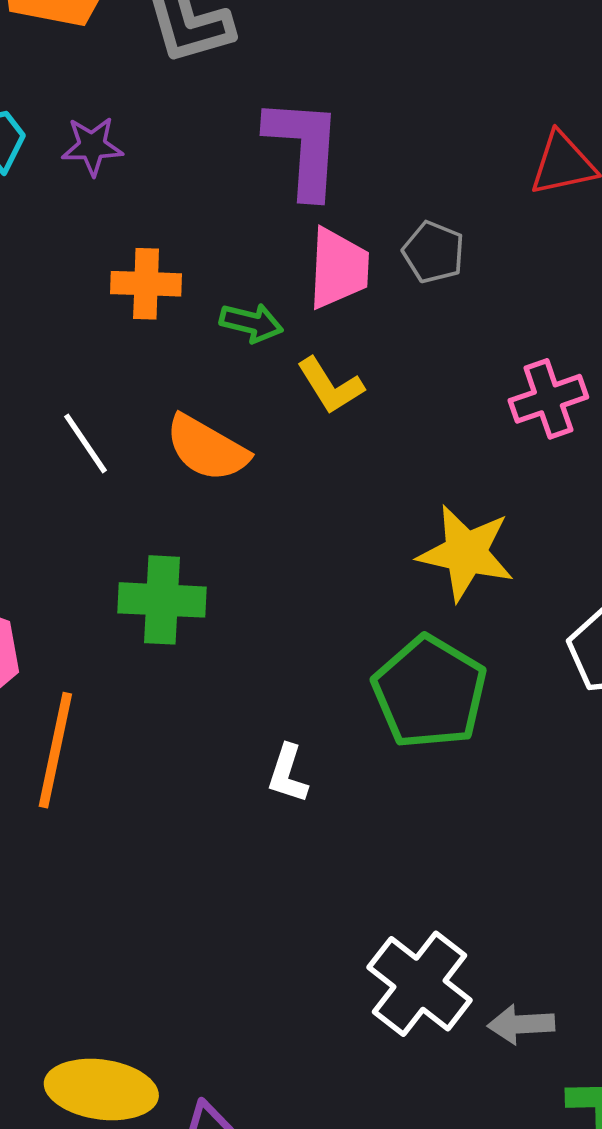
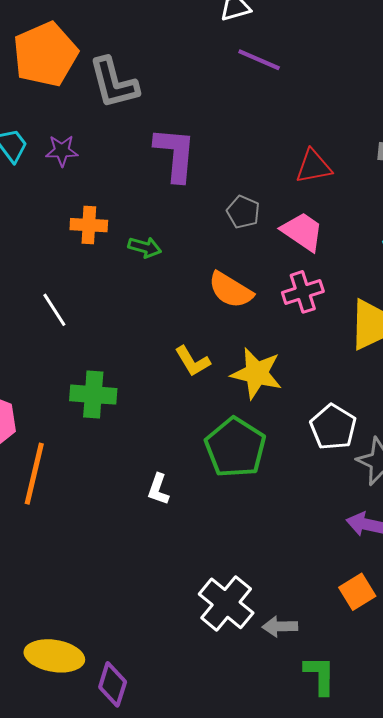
pink trapezoid: (338, 268) -> (302, 232), moved, turned -60
yellow L-shape: (330, 386) -> (193, 361), moved
orange semicircle: (207, 448) -> (231, 290), moved

